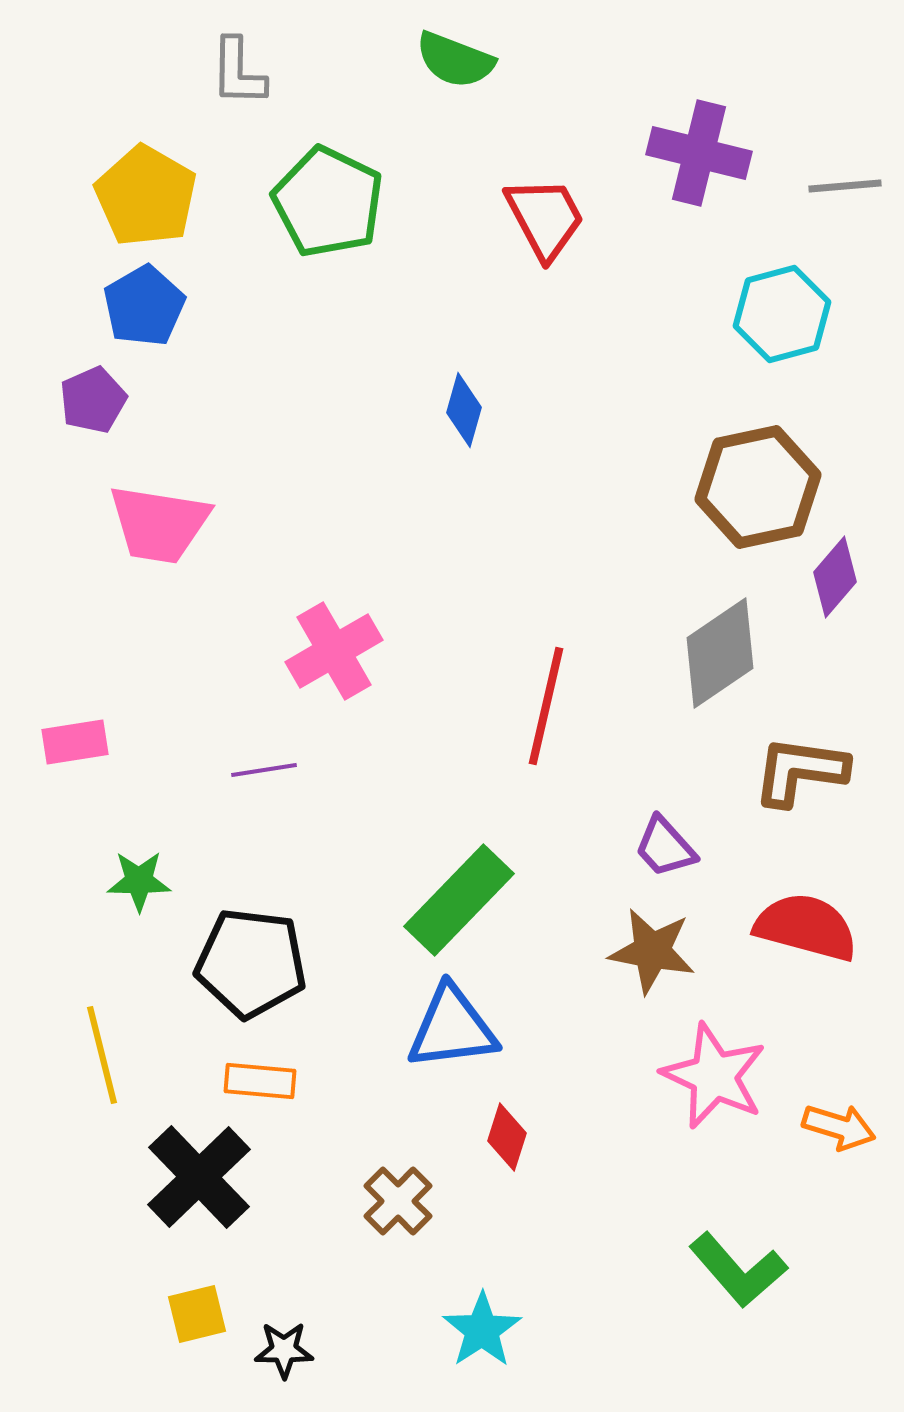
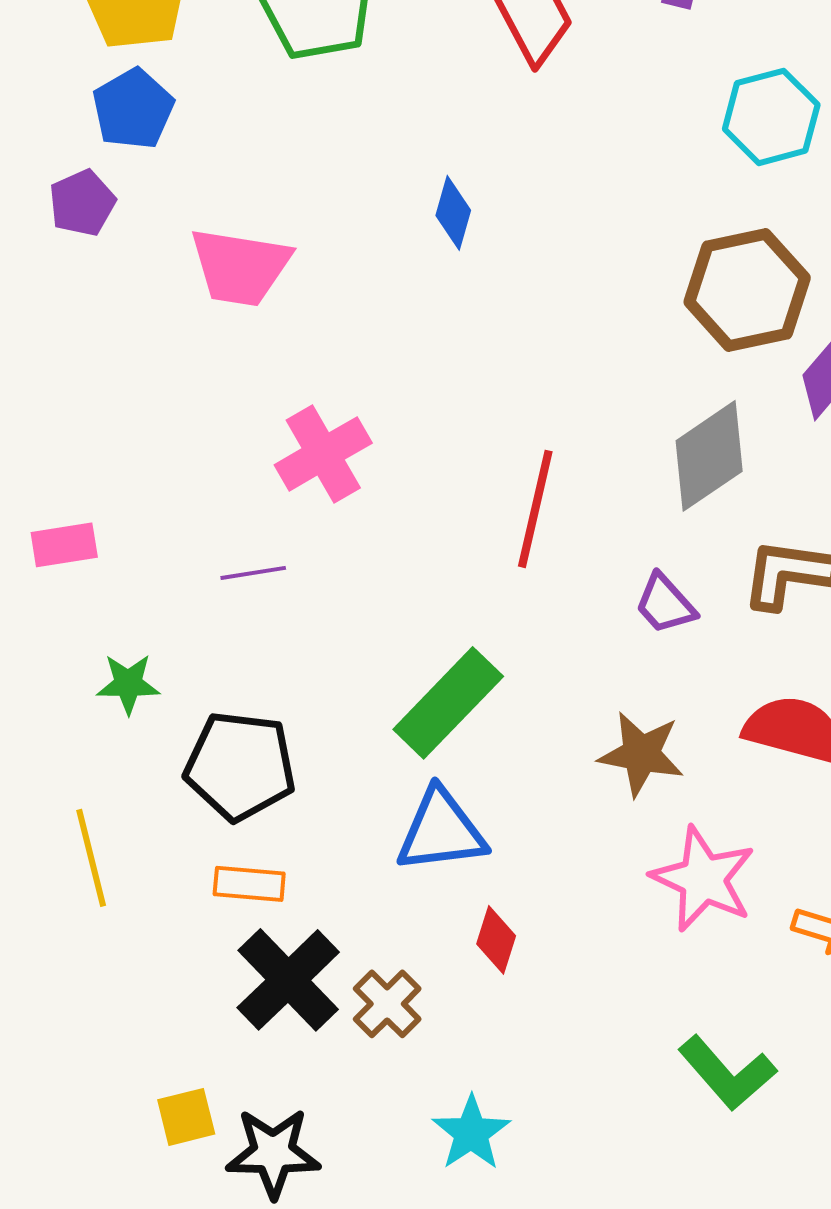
pink trapezoid: (159, 524) -> (240, 267), moved
purple trapezoid: (665, 847) -> (665, 604), moved
black cross: (199, 1177) -> (288, 980), moved
black star: (284, 1350) -> (273, 1153), size x1.6

